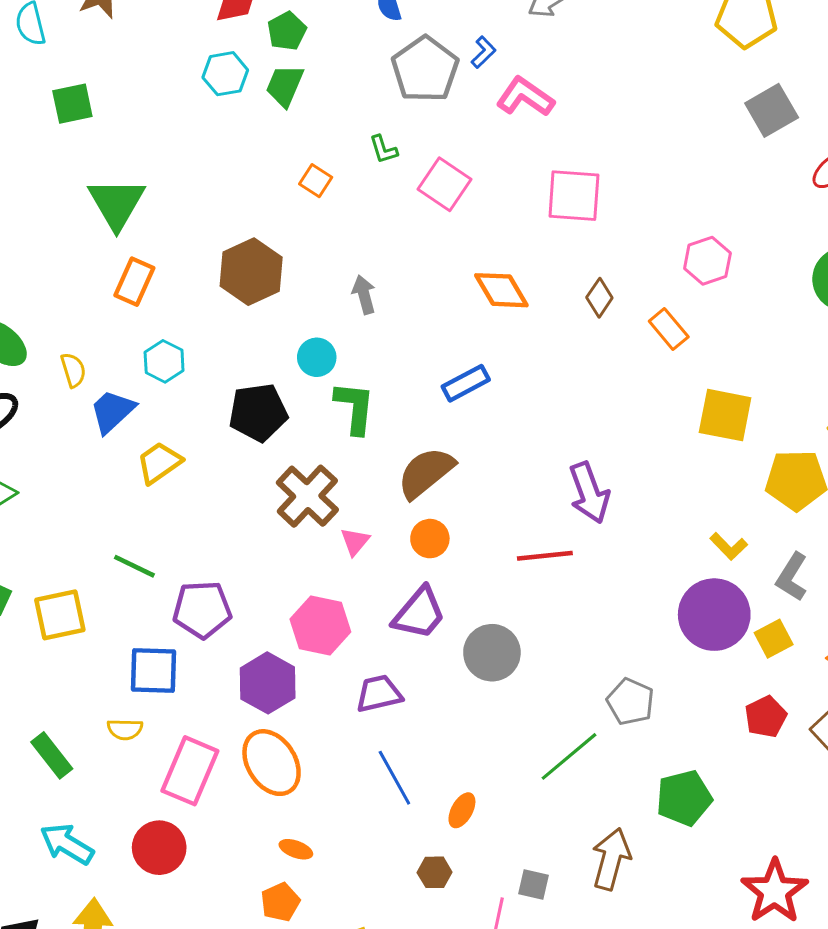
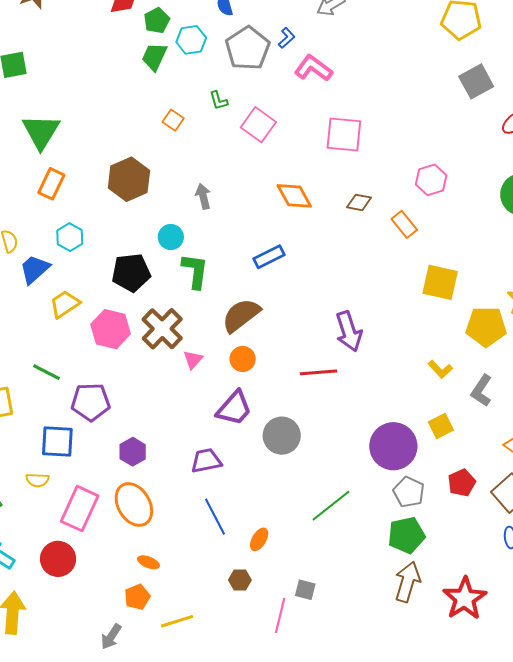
cyan hexagon: (225, 74) -> (191, 40), moved
brown diamond: (599, 298) -> (359, 202), turned 65
purple circle: (714, 615) -> (393, 446), moved
pink hexagon: (320, 626) -> (111, 329), moved
yellow square: (774, 639) -> (441, 426), moved
purple hexagon: (268, 683) -> (133, 452), size x0.7
gray pentagon: (630, 702) -> (409, 492), moved
brown arrow: (611, 859) -> (407, 582), moved

